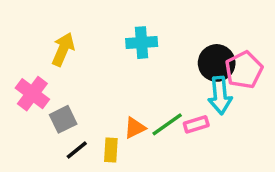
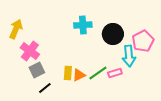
yellow arrow: (63, 49) -> (16, 29), moved
black circle: (217, 63) -> (113, 34), moved
pink cross: (32, 94) -> (30, 51), moved
yellow rectangle: (111, 150) -> (68, 73), moved

